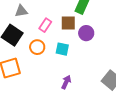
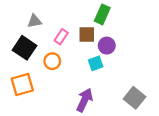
cyan square: (62, 49) -> (96, 63), moved, turned -32
purple arrow: (66, 82) -> (84, 100), size x1.5

